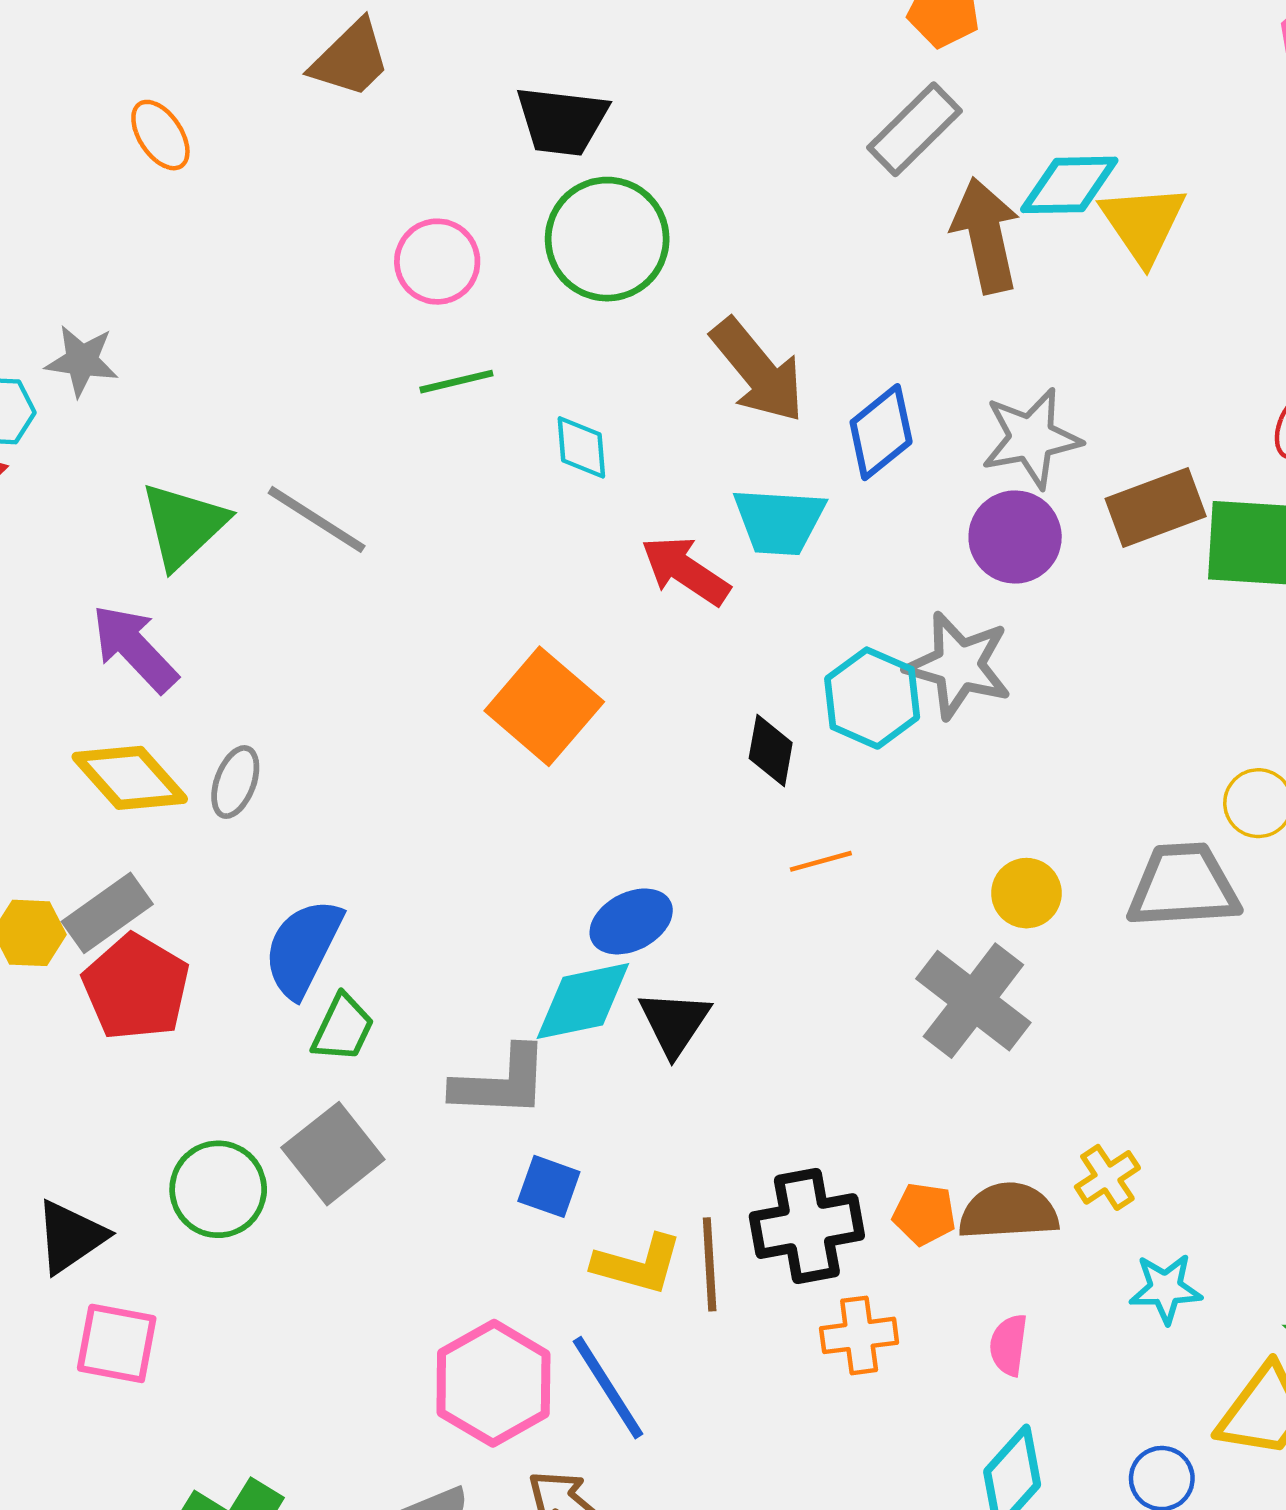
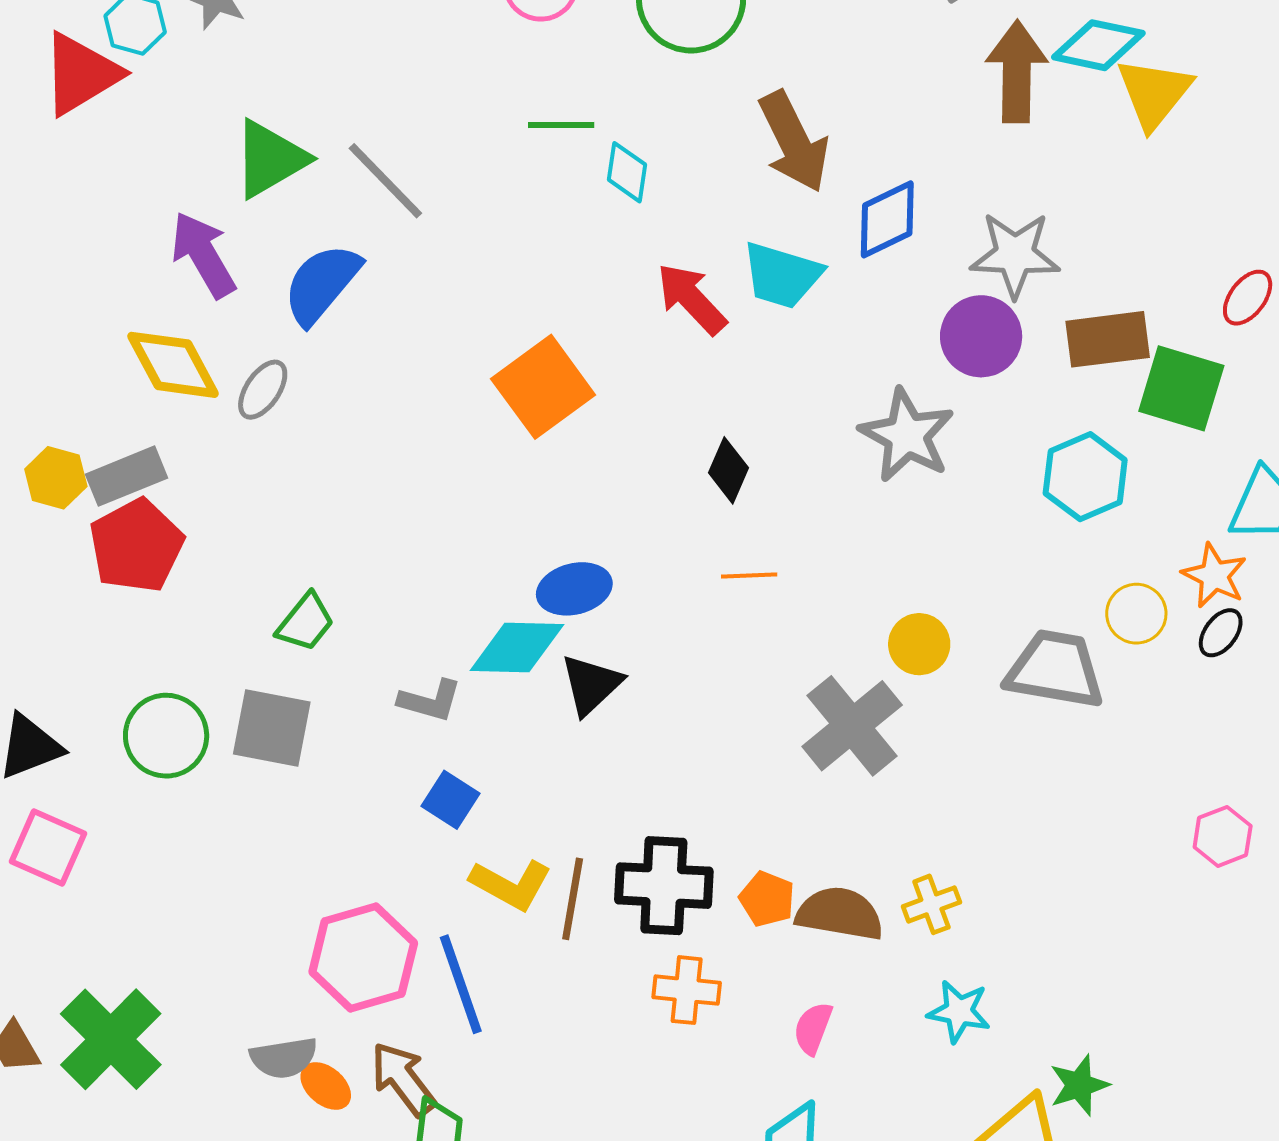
green line: (456, 382) -> (561, 125), moved
cyan hexagon: (872, 698) -> (1085, 477), moved
blue semicircle: (303, 948) -> (322, 284), moved
gray L-shape: (501, 1082) -> (430, 701), size x0.7
gray square: (333, 1154) -> (272, 728), turned 36

